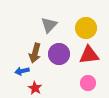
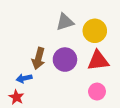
gray triangle: (49, 25) -> (65, 22), moved, turned 30
red star: (35, 88) -> (16, 97), moved

